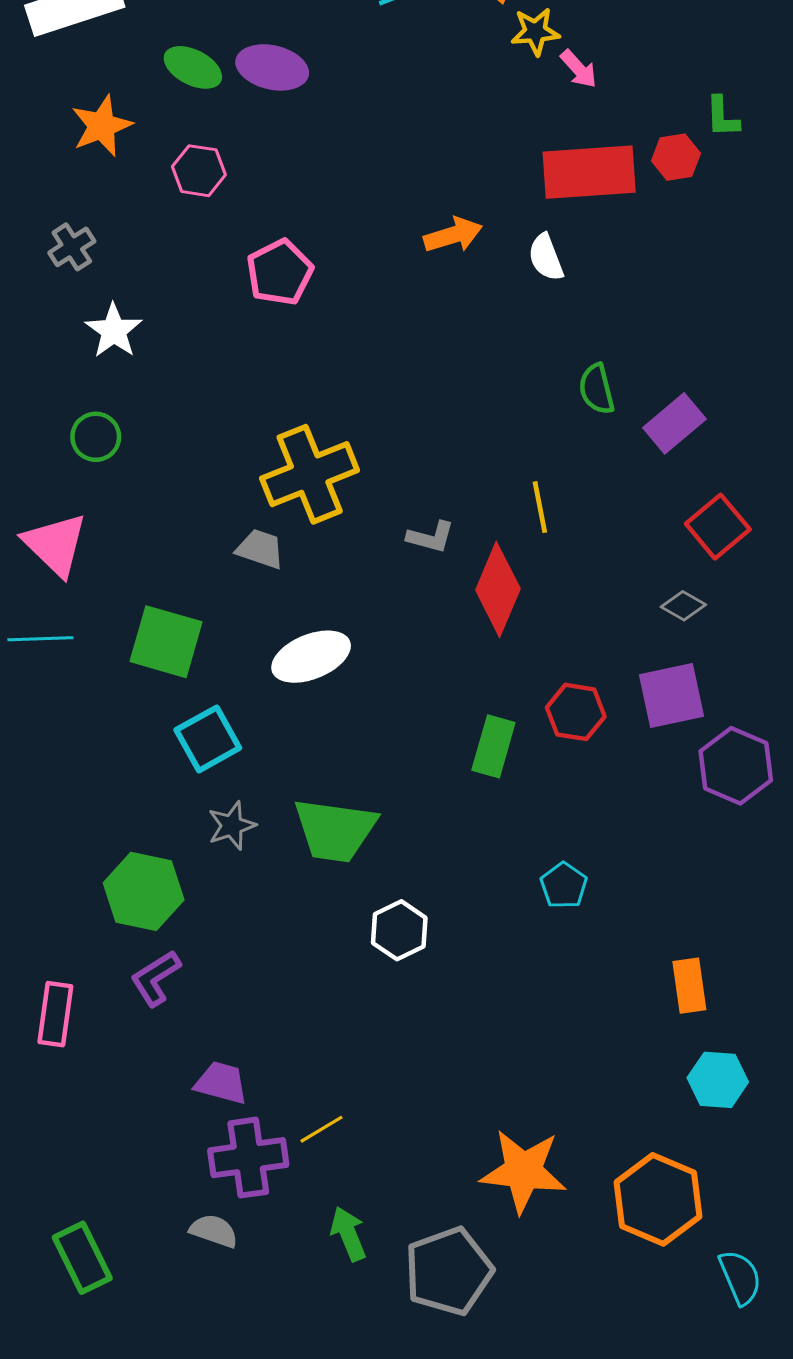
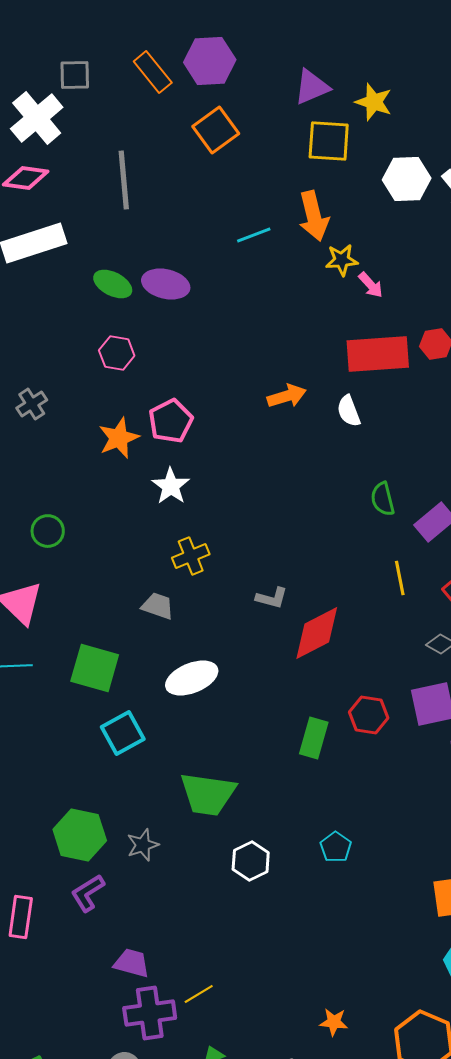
orange star: (102, 126) -> (119, 438), moved
white star: (114, 331) -> (171, 486), moved
yellow cross: (310, 474) -> (191, 556), size x0.6
yellow line: (540, 507) -> (400, 578), moved
red diamond: (498, 589) -> (317, 633), turned 40
gray star: (232, 826) -> (143, 845), moved
cyan pentagon: (564, 885) -> (336, 847), moved
orange star: (523, 1171) -> (334, 1022), size x0.5

